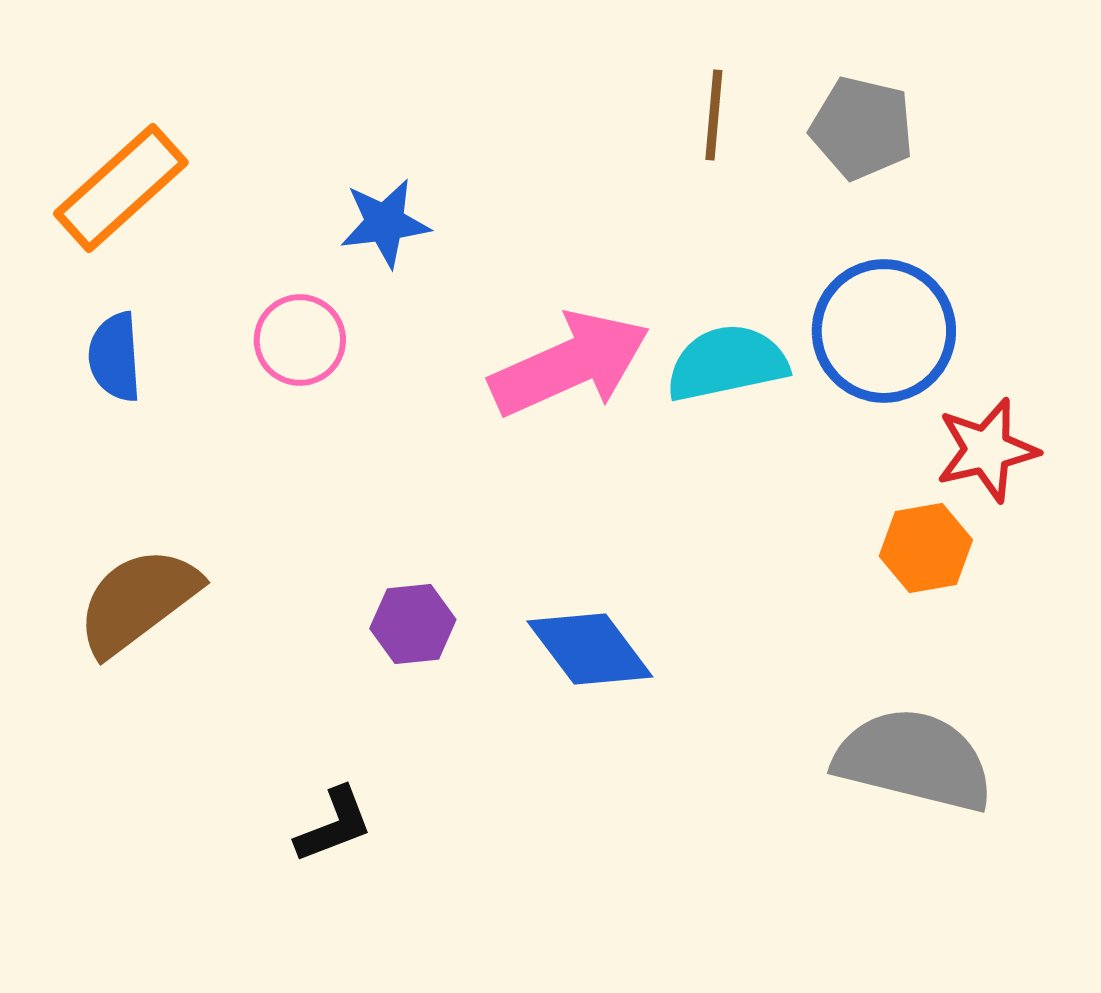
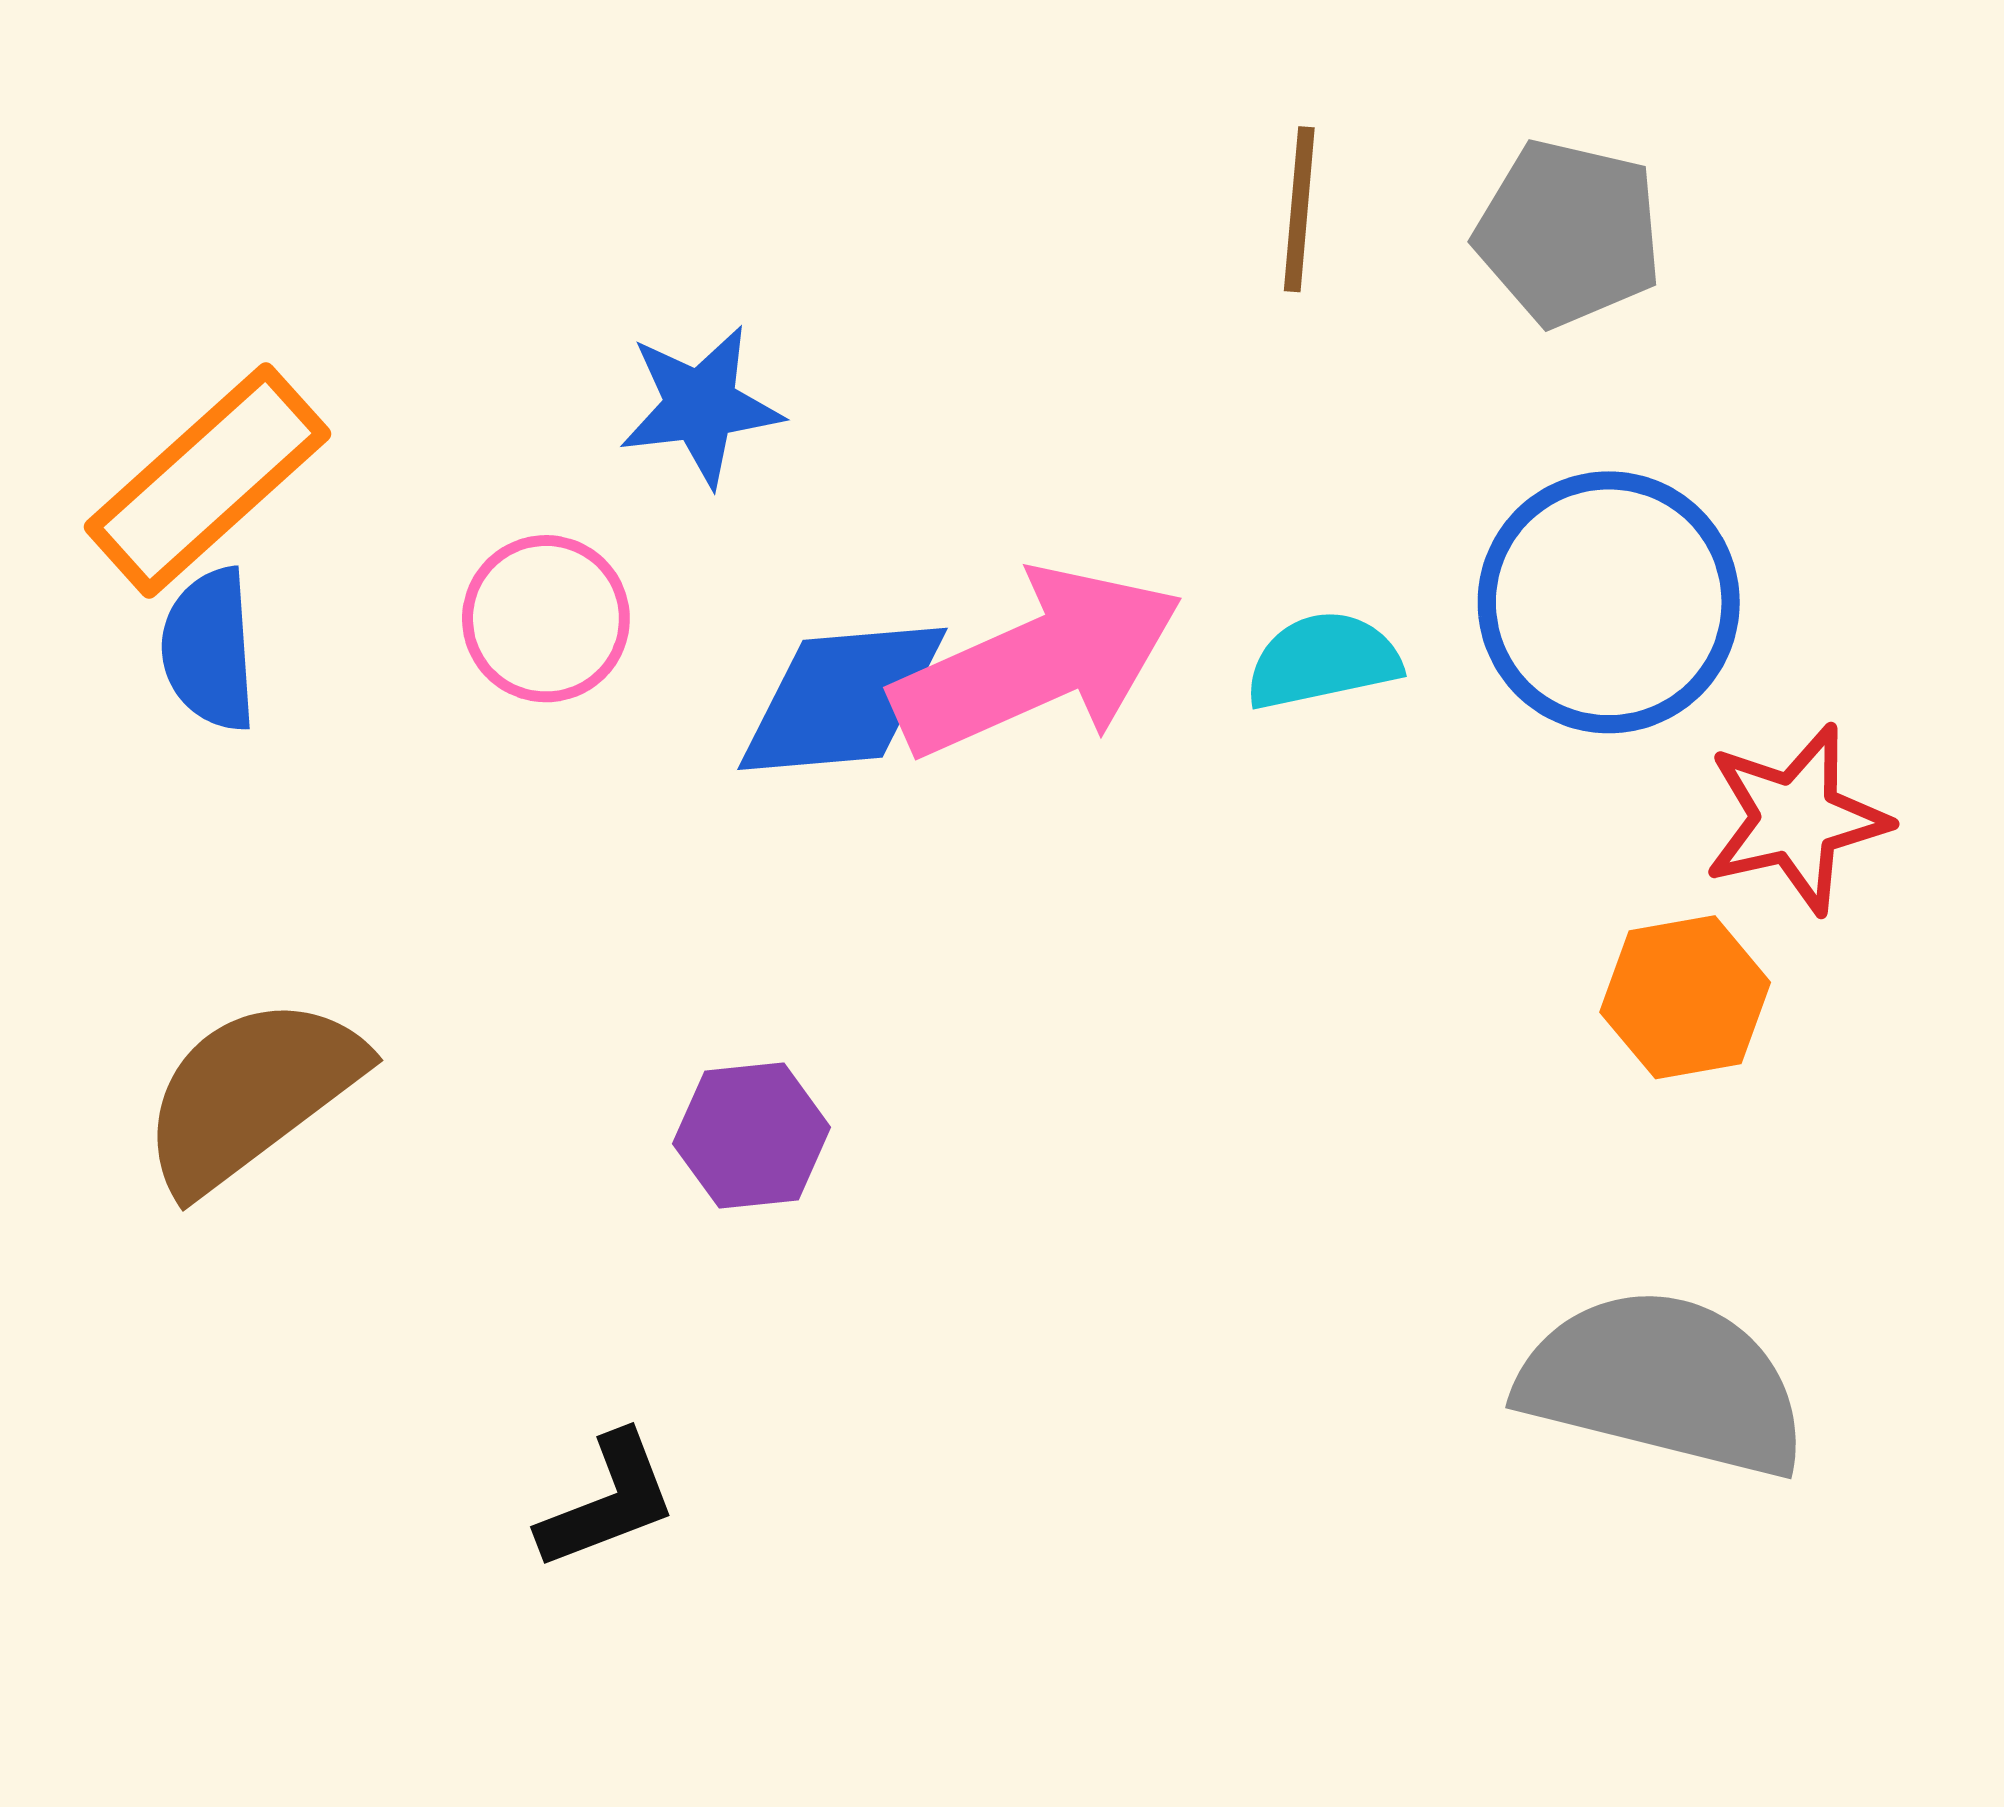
orange rectangle: (121, 188) -> (207, 480), moved
cyan semicircle: (727, 363) -> (1323, 661), size x0.7
blue diamond: (590, 649) -> (843, 699), moved, turned -58

